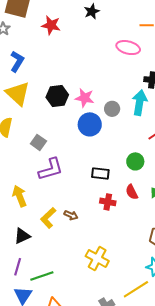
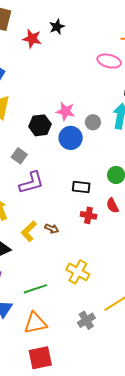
black star: (92, 11) -> (57, 27), moved
black hexagon: (57, 96) -> (40, 125), moved
green line: (42, 276) -> (35, 289), moved

